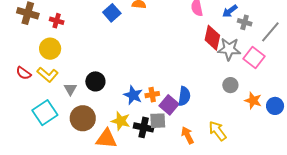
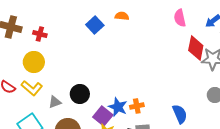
gray triangle: (70, 89) -> (55, 102), turned 40
blue semicircle: (184, 96) -> (180, 114), moved, turned -30
purple square: (169, 105) -> (103, 116), moved

